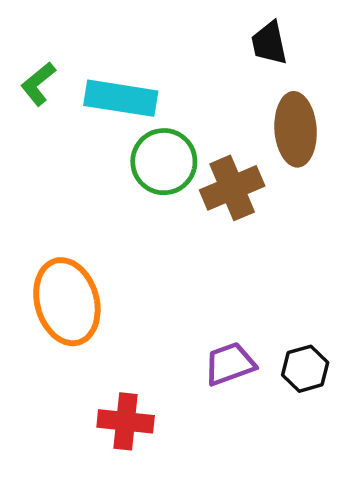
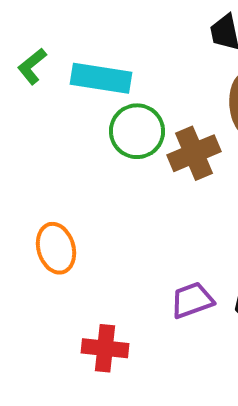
orange ellipse: (67, 302) -> (56, 248), size x0.7

